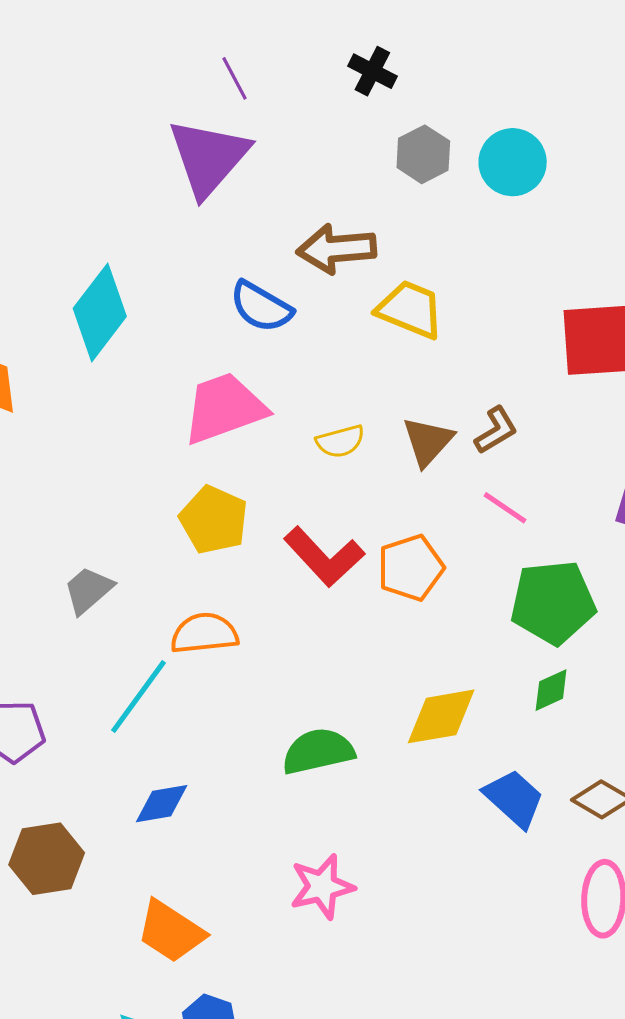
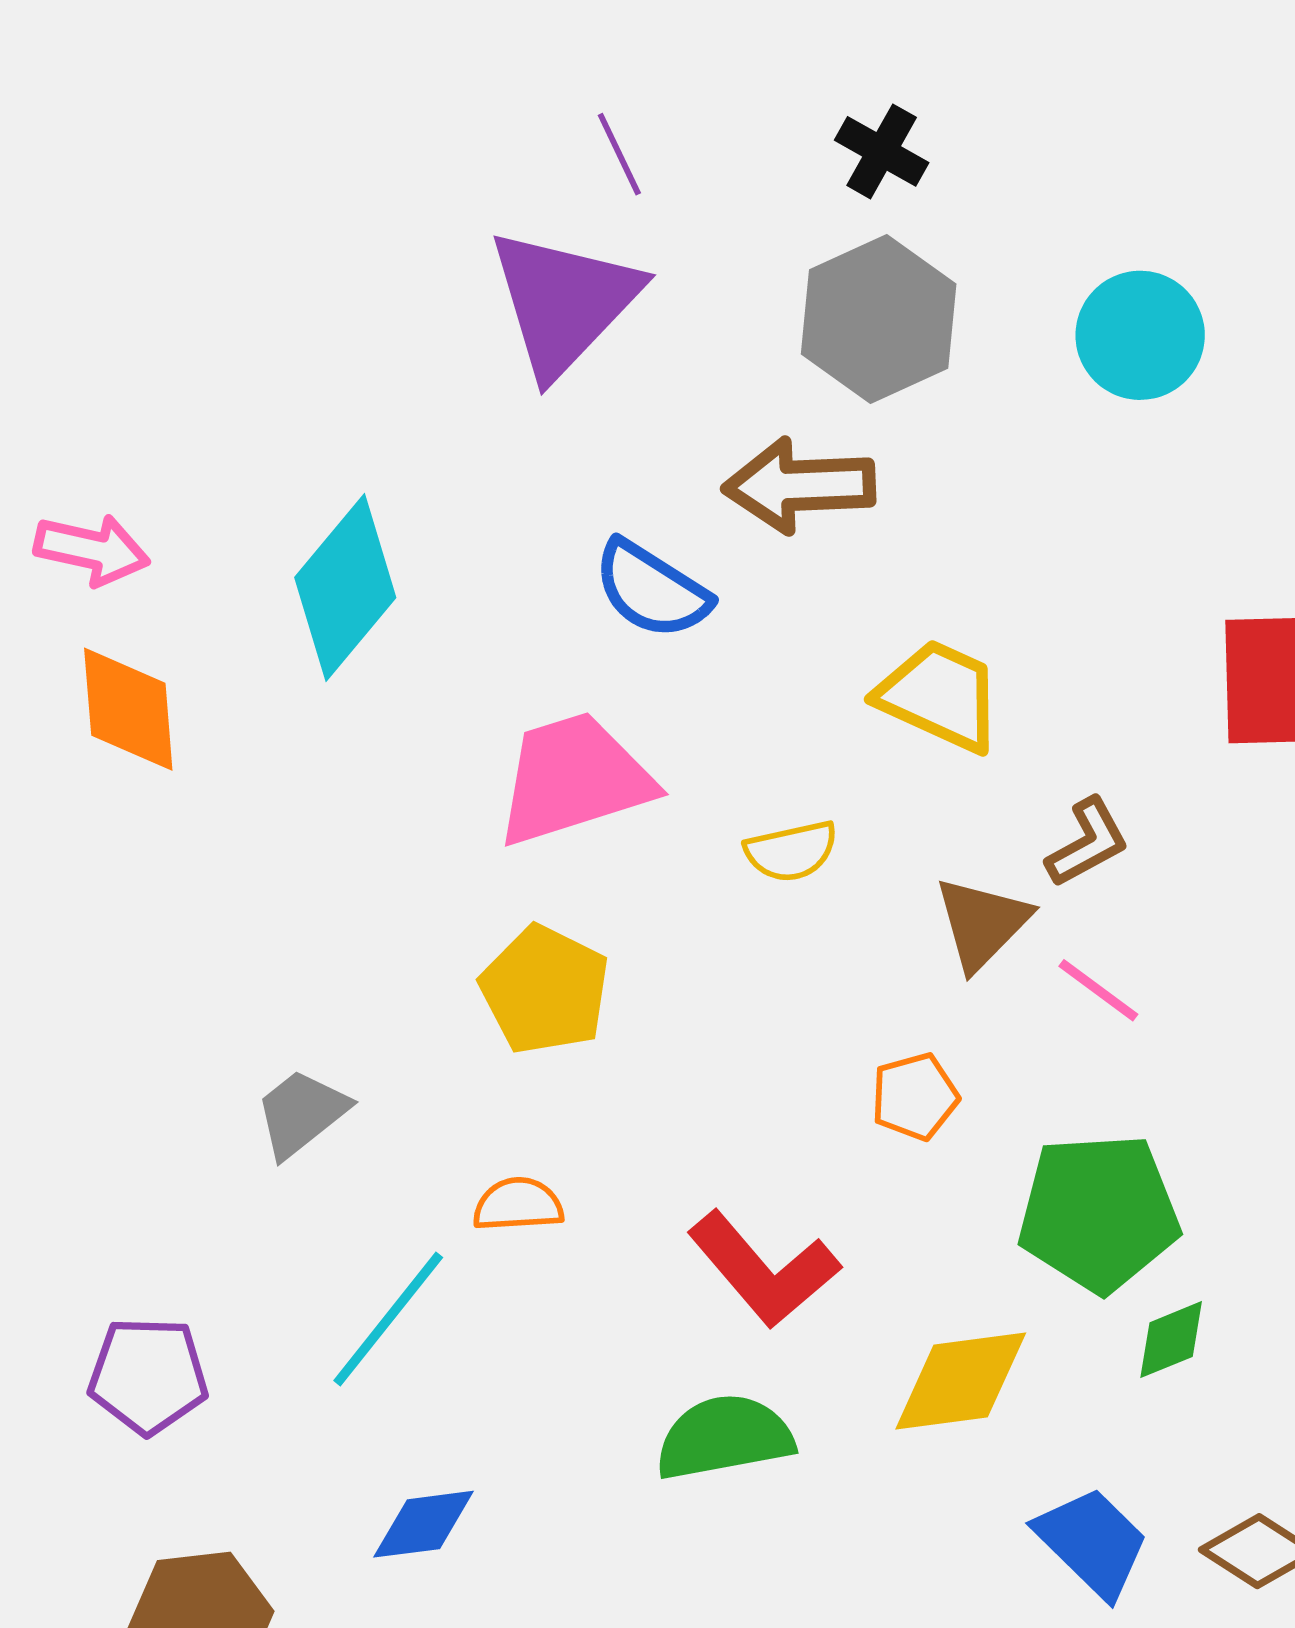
gray hexagon: (423, 154) -> (879, 319), moved, size x1.5
yellow trapezoid: (410, 309) -> (940, 696), moved
brown triangle: (428, 441) -> (982, 923), moved
red L-shape: (324, 557) -> (764, 1269), moved
orange pentagon: (411, 568) -> (915, 1097), size x0.7
green pentagon: (553, 602) -> (1099, 1213), moved
orange semicircle: (204, 633) -> (518, 1205), size x0.7

